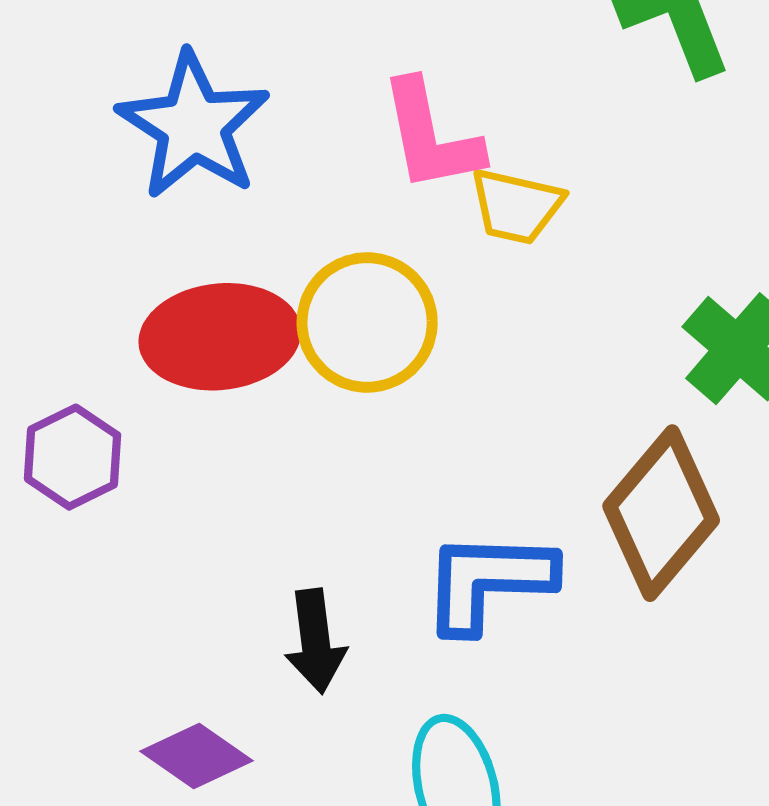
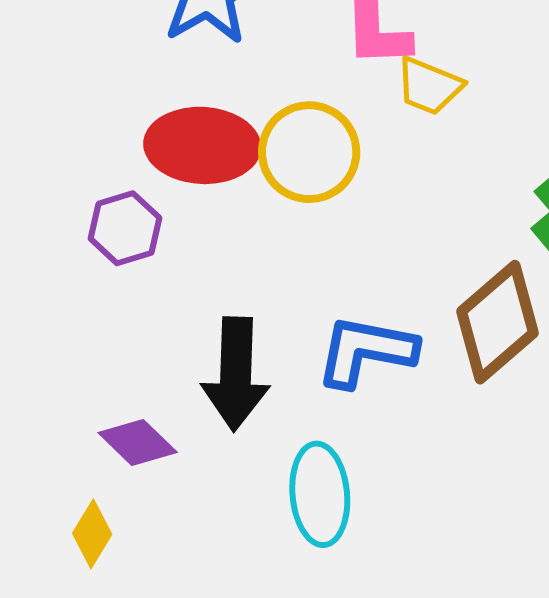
purple hexagon: (73, 457) -> (125, 228), moved
black arrow: (315, 641) -> (236, 374), size x1.5

